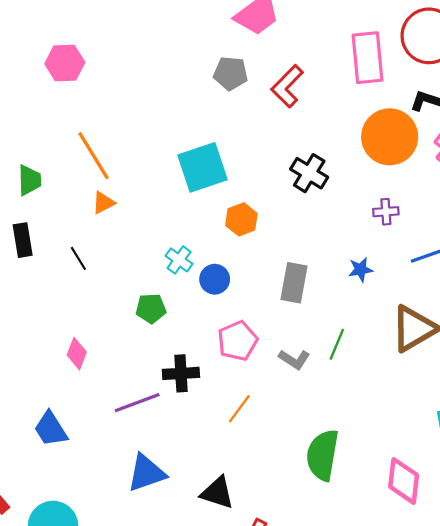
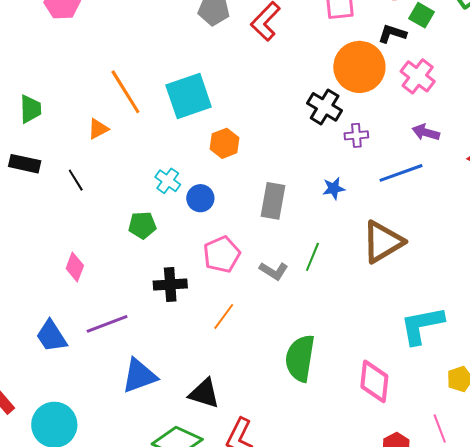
orange line: (94, 156) -> (125, 92), moved
black cross: (309, 173) -> (325, 107), moved
black rectangle: (23, 240) -> (25, 164), turned -68
purple line: (137, 403) -> (107, 324), moved

